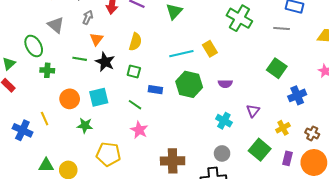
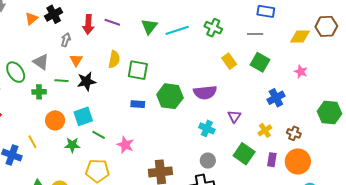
green cross: (239, 18) -> (213, 28), size x0.7
gray triangle: (56, 25) -> (41, 62), moved
yellow rectangle: (210, 49) -> (229, 61), moved
cyan line: (181, 54) -> (177, 30), moved
black star: (105, 62) -> (86, 81), turned -30
green square: (277, 68) -> (260, 62), moved
green cross: (47, 70) -> (39, 92), moved
green square: (134, 72) -> (138, 70), moved, size x1.5
purple semicircle: (225, 84) -> (205, 92), size x1.6
green line: (135, 105) -> (99, 135), moved

